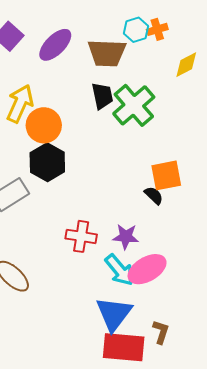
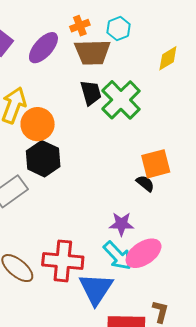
orange cross: (157, 29) -> (80, 26), moved
red cross: (81, 236) -> (63, 261), moved, size x1.4
blue triangle: (114, 314) -> (96, 289), moved

